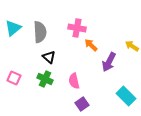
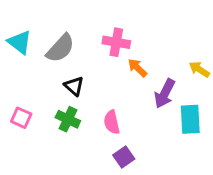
cyan triangle: (13, 28) -> (20, 42), turned -42
gray semicircle: (40, 32) -> (60, 48), turned 45
cyan rectangle: (126, 96) -> (190, 119), moved, turned 42

